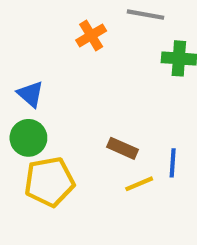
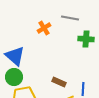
blue triangle: (31, 94) -> (15, 56), size x1.5

